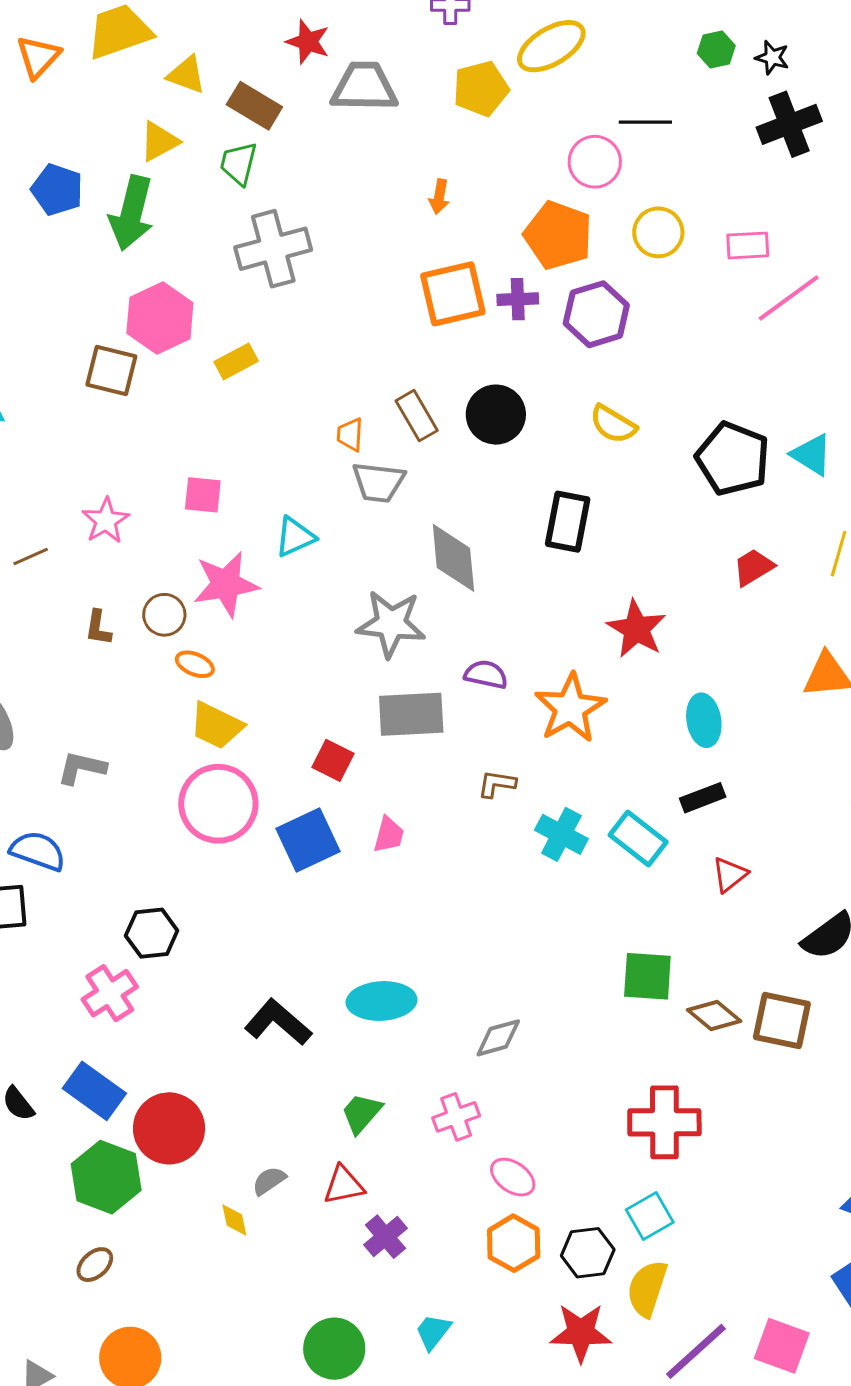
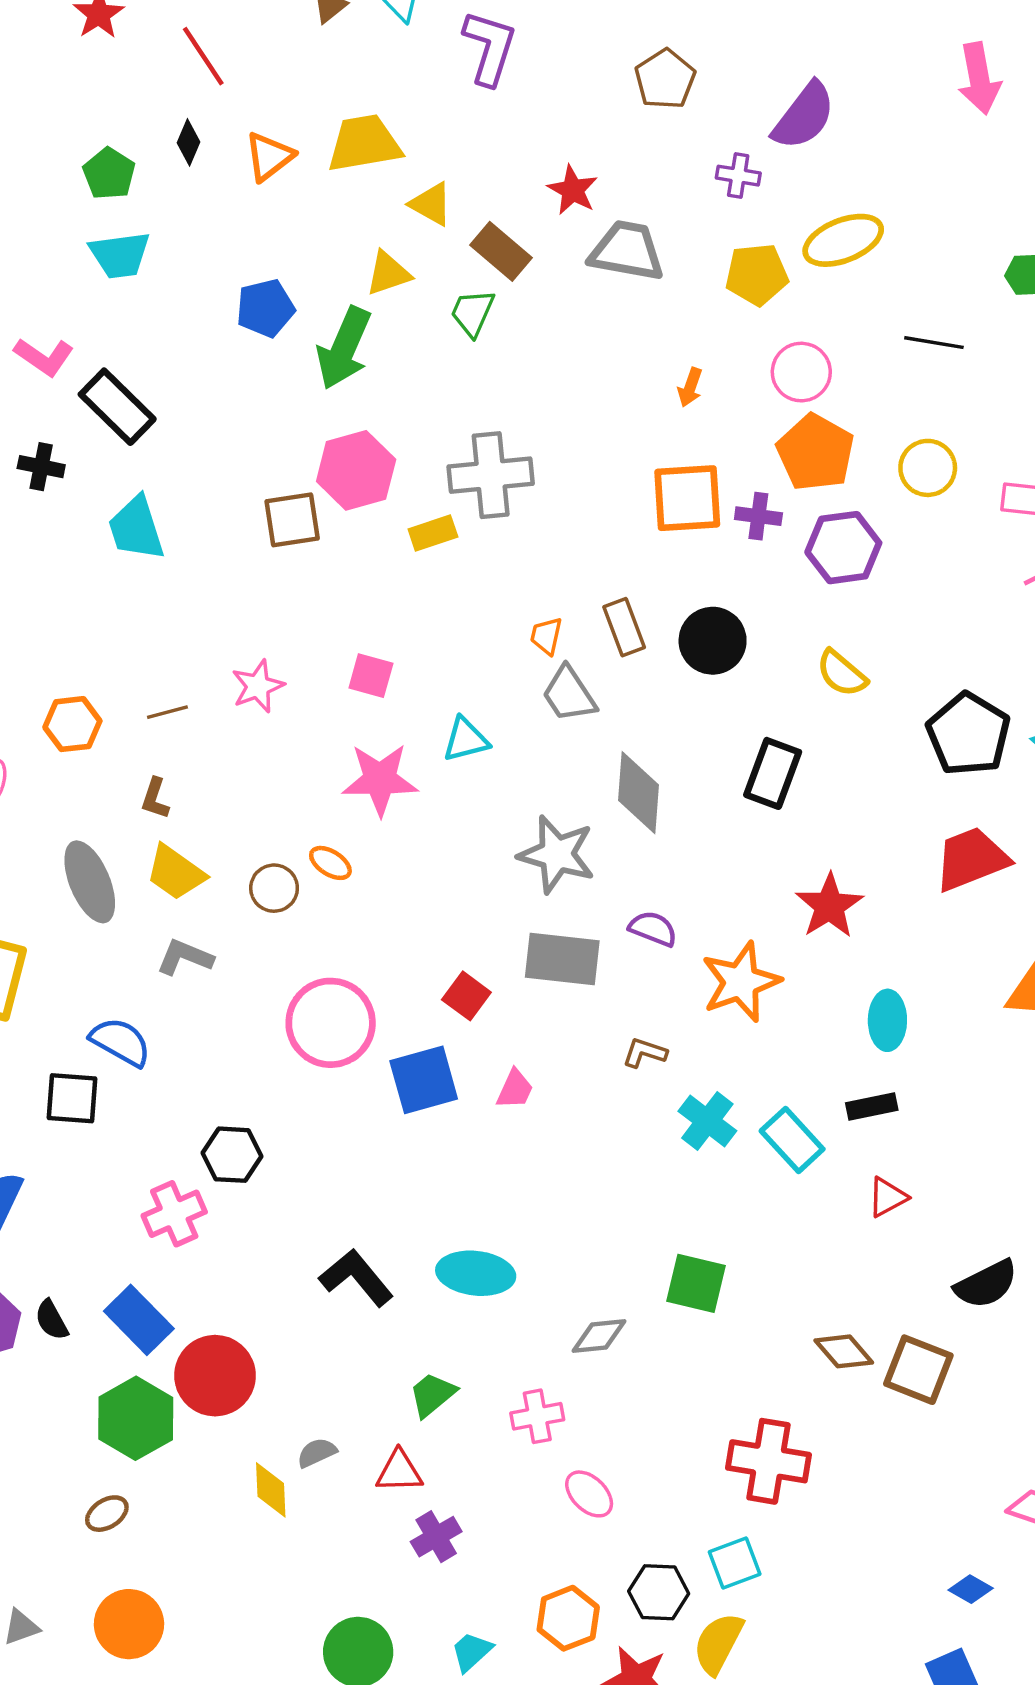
pink circle: (595, 162) -> (801, 372), moved
blue pentagon: (57, 190) -> (265, 308), turned 30
gray cross: (273, 249) -> (491, 475), moved
brown square: (111, 371) -> (292, 520), turned -32
gray trapezoid: (378, 482) -> (569, 694), turned 40
red trapezoid: (753, 567) -> (971, 859), size x1.6
brown circle: (164, 615) -> (274, 888), moved
brown L-shape: (98, 628) -> (155, 798), moved
yellow trapezoid: (216, 726) -> (175, 873), moved
green square: (647, 976) -> (696, 1283), moved
yellow diamond: (234, 1220) -> (271, 1490), size x1.4
orange hexagon: (514, 1243) -> (568, 1618), moved

